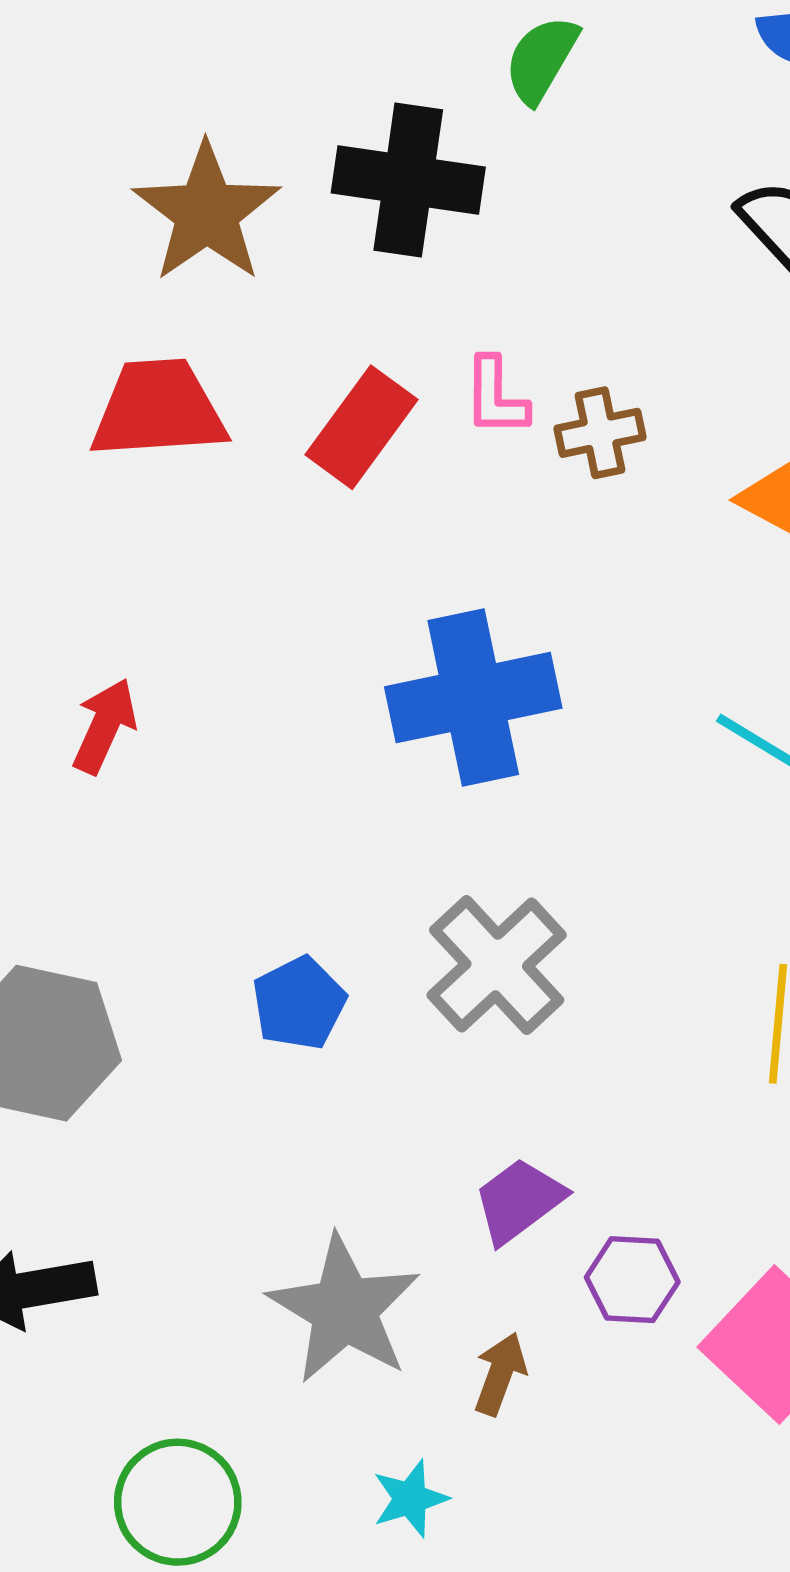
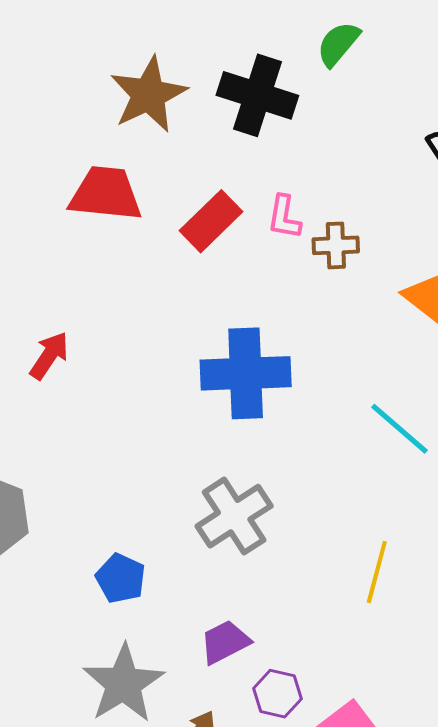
blue pentagon: (299, 1003) -> (121, 578), moved, turned -30

